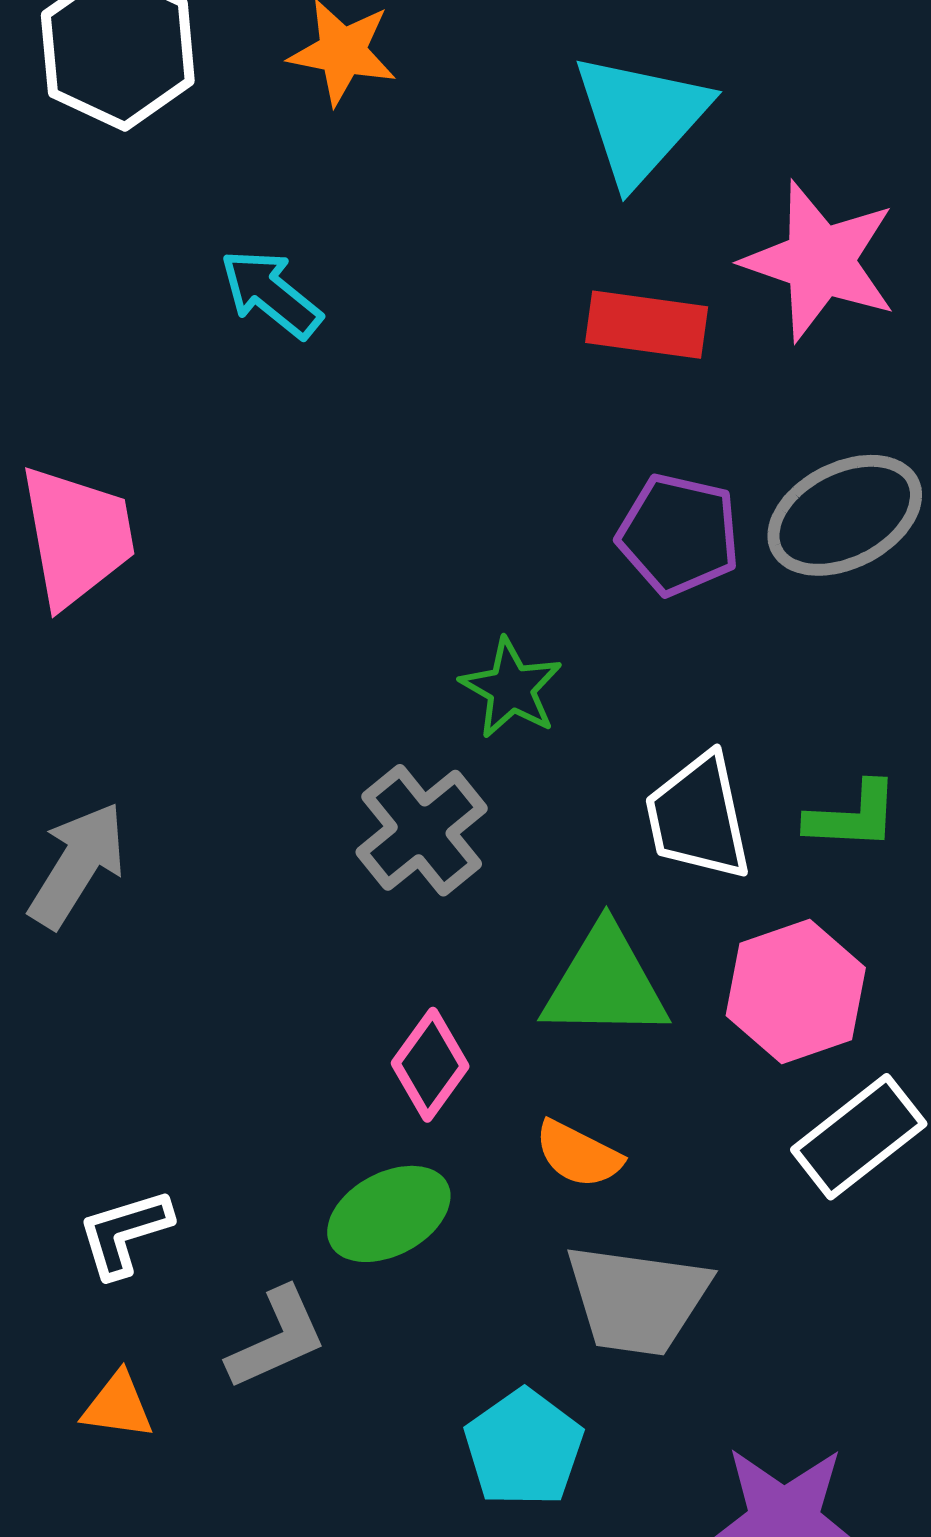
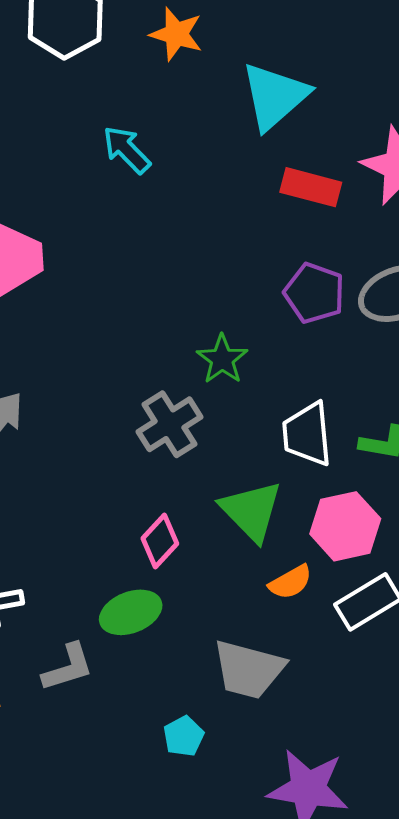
cyan triangle: (641, 118) -> (275, 96), moved
green triangle: (605, 983) -> (251, 511), turned 38
orange semicircle: (578, 1154) -> (290, 582), moved, turned -63
cyan pentagon: (524, 1448) -> (184, 736), size x0.7

